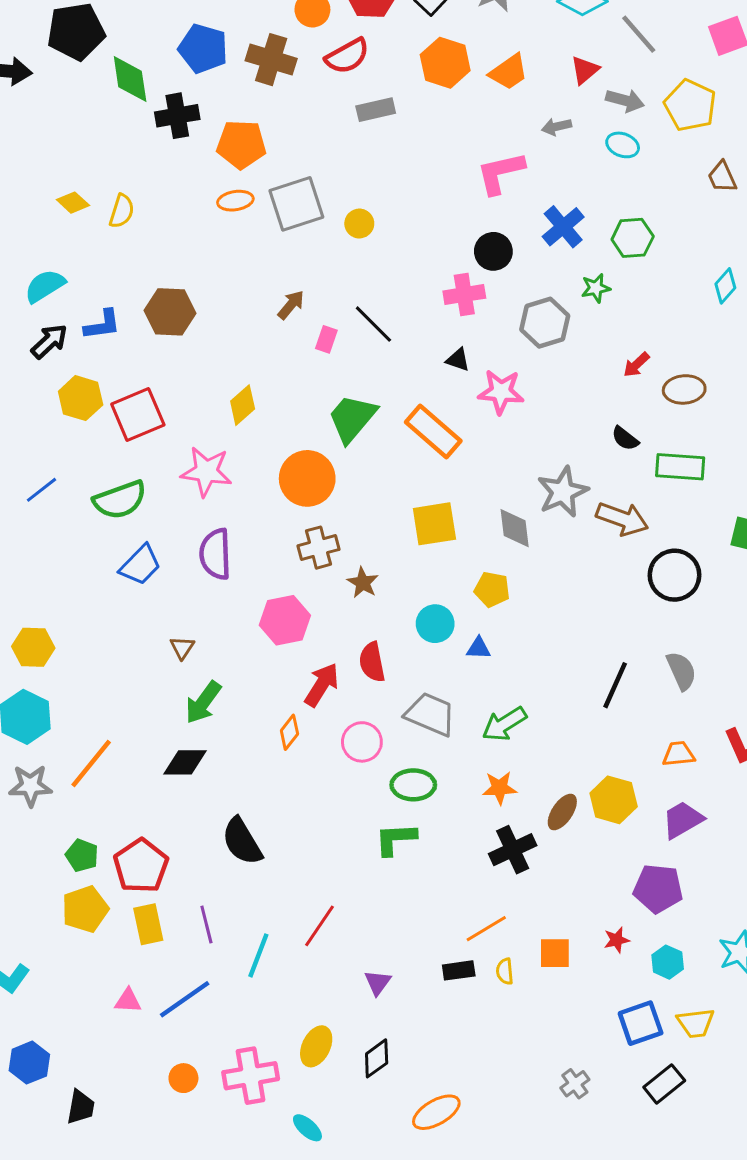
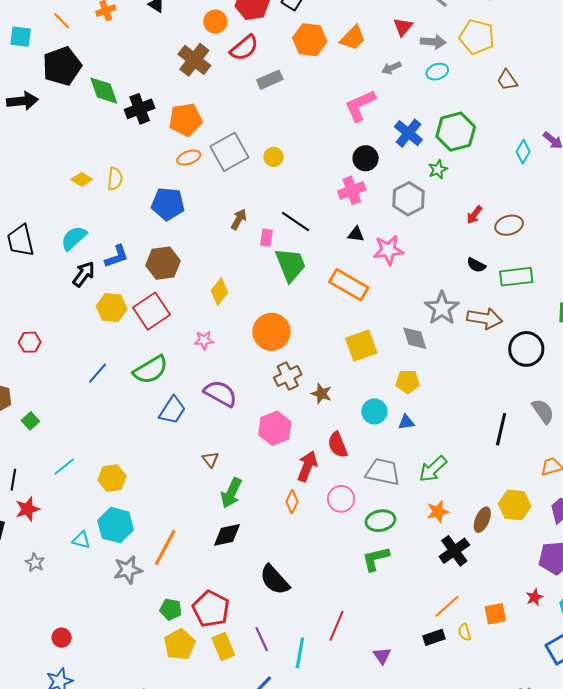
blue pentagon: (203, 49) -> (168, 204), moved
brown cross: (271, 60) -> (194, 60), turned 32
cyan ellipse: (623, 145) -> (437, 72), turned -30
green hexagon: (633, 238) -> (456, 132), size x1.4
brown hexagon: (170, 312) -> (163, 263), moved
green trapezoid: (352, 418) -> (290, 265), moved, turned 129
pink star: (206, 472) -> (204, 340), size x0.6
purple semicircle: (215, 554) -> (220, 393), turned 132

